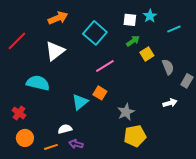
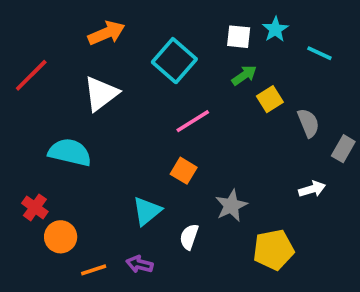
cyan line: (174, 29) -> (319, 53), turned 48
cyan triangle: (80, 102) -> (147, 211), moved
white semicircle: (65, 129) -> (189, 237), moved, turned -56
yellow pentagon: (135, 136) -> (274, 250), moved
orange circle: (25, 138) -> (61, 237), moved

